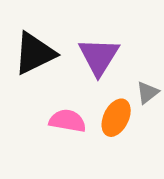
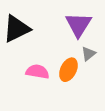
purple triangle: (99, 56) -> (78, 25), moved

